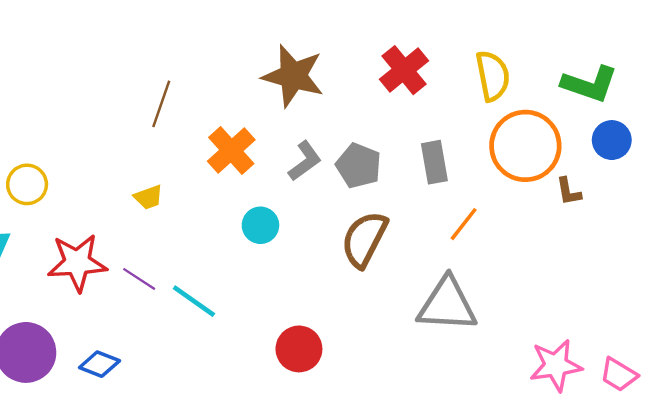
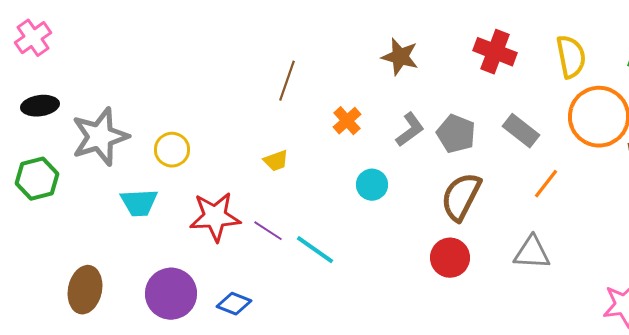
red cross: (404, 70) -> (495, 52), turned -30
brown star: (293, 76) -> (400, 57), size x0.7
orange cross: (231, 151) -> (347, 121), size x0.7
gray rectangle: (434, 162) -> (521, 131), turned -42
gray triangle: (447, 305) -> (532, 253), size x0.7
red circle: (299, 349) -> (450, 258), moved

